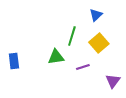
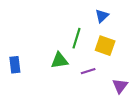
yellow square: (99, 43) -> (105, 46), turned -30

